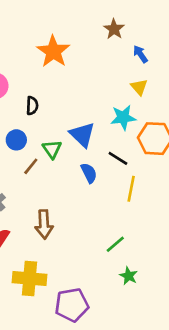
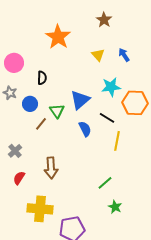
blue arrow: (140, 54) -> (124, 55), moved
yellow triangle: (139, 87) -> (98, 55), moved
blue triangle: (82, 135) -> (80, 100), turned 35

